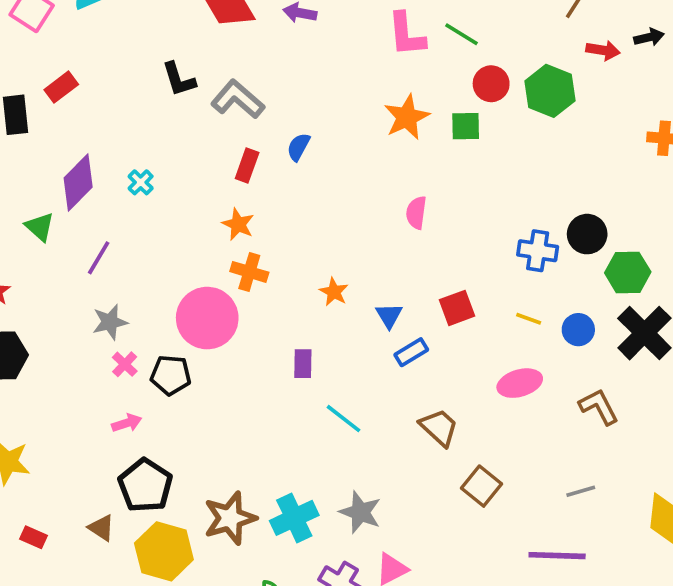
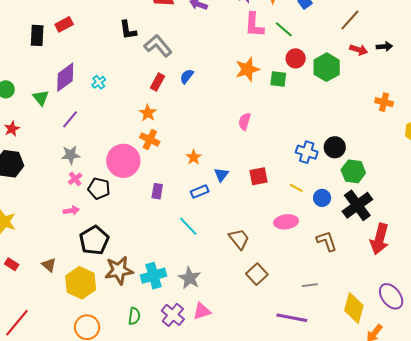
blue rectangle: (411, 352) -> (200, 192), moved
purple rectangle: (303, 364) -> (157, 191), moved
black pentagon: (145, 485) -> (94, 240), moved

